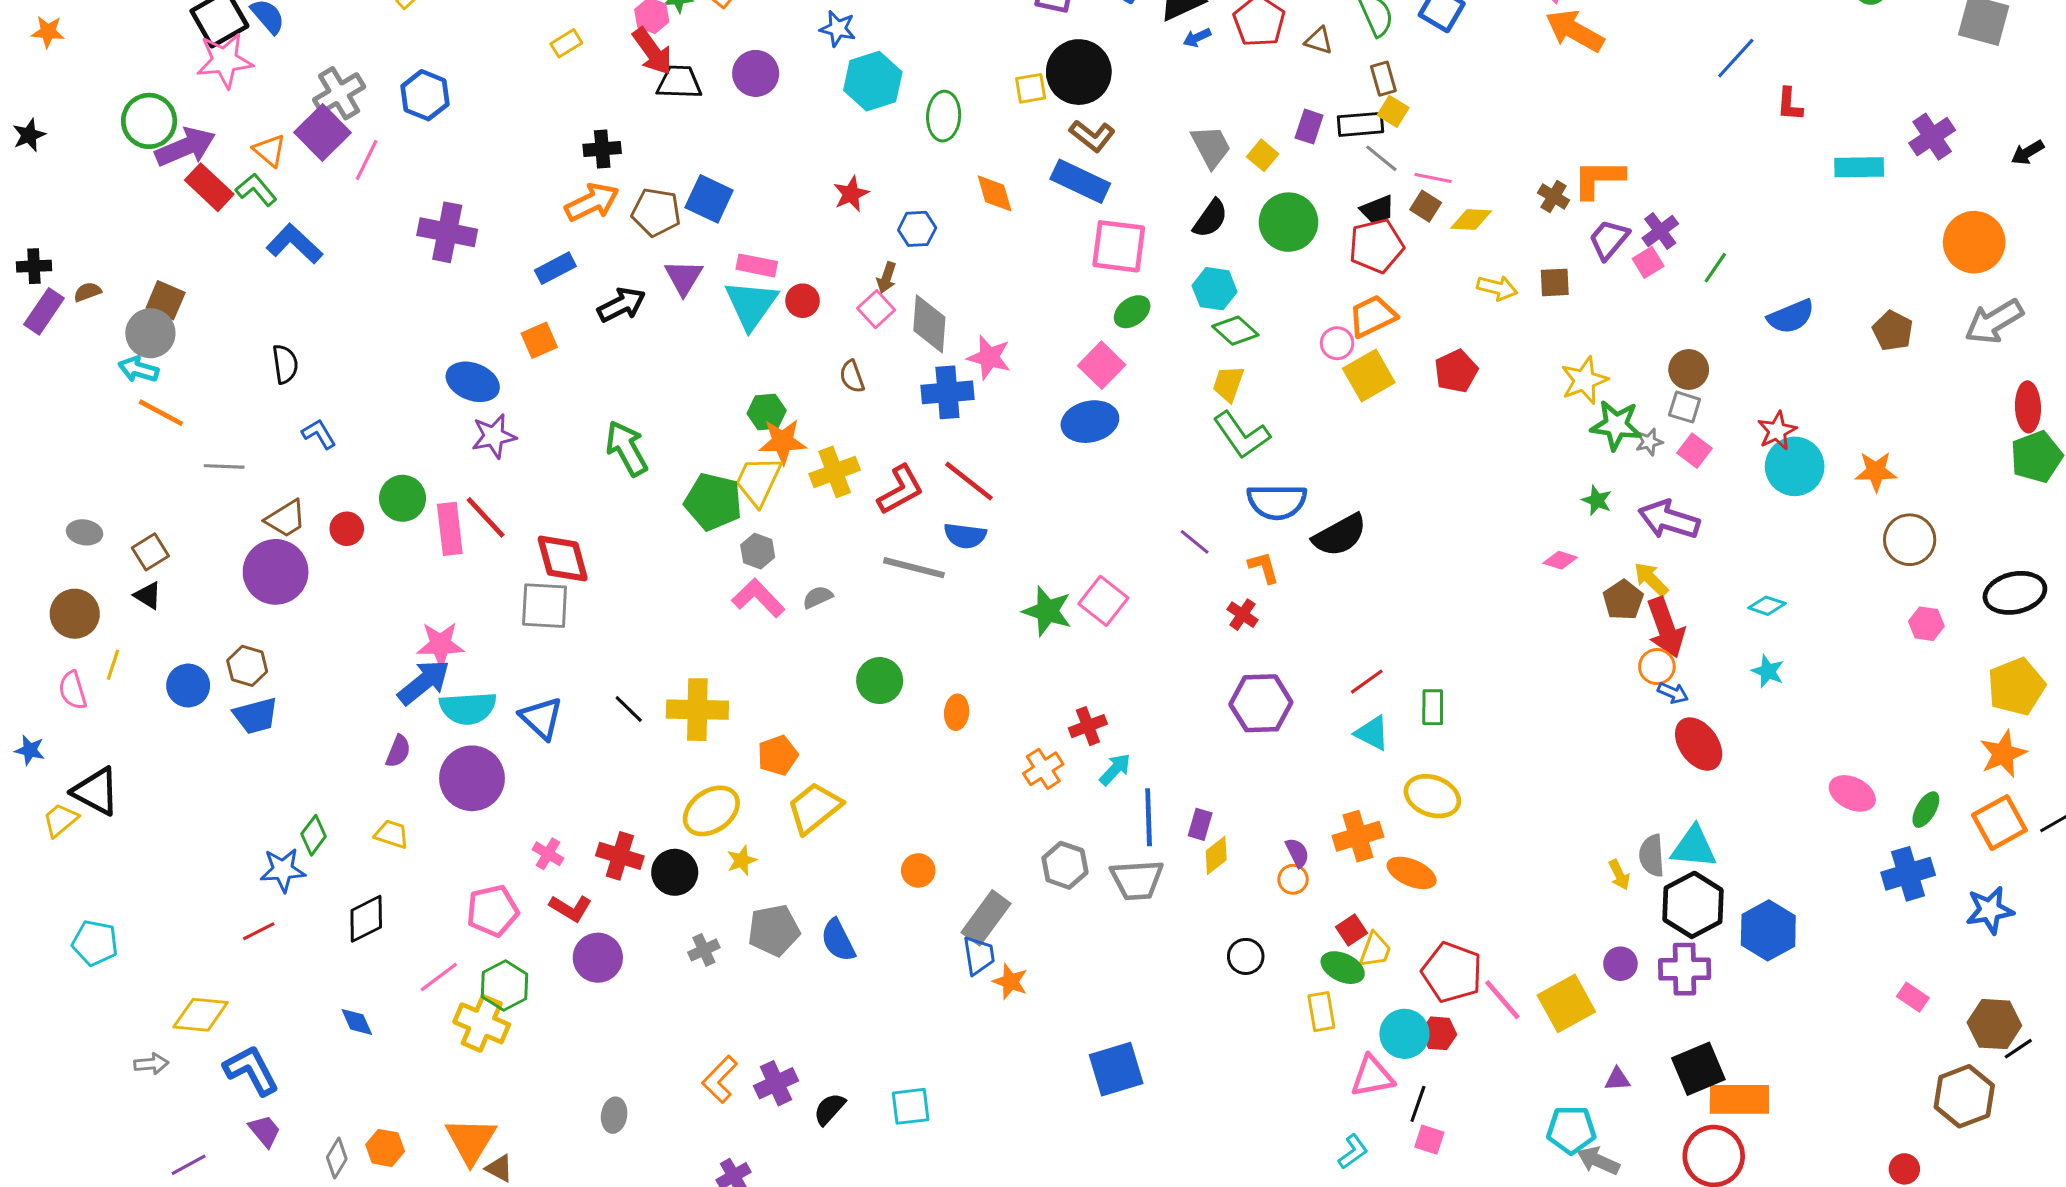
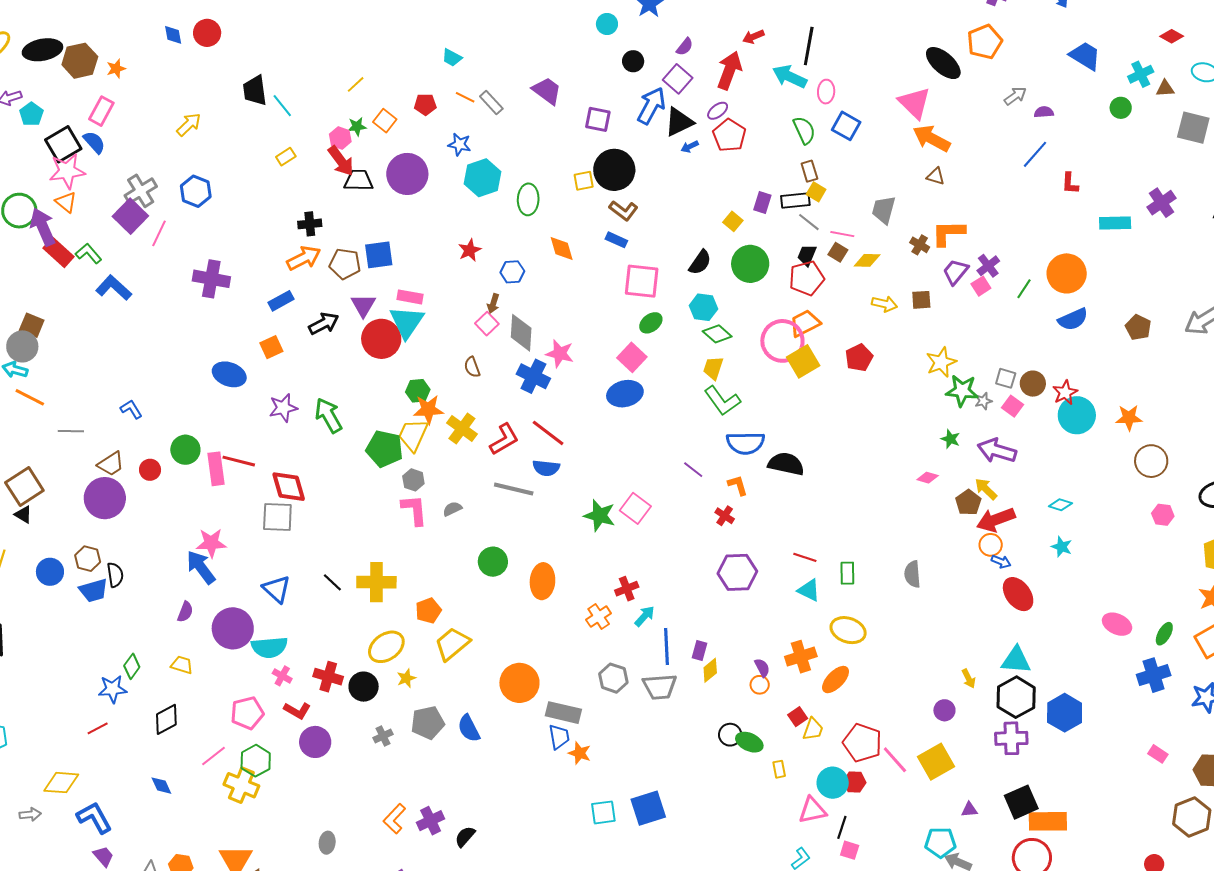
brown triangle: (1319, 41) -> (936, 176), moved
purple circle: (756, 73) -> (407, 174), size x1.4
purple arrow: (185, 147) -> (43, 227), turned -90
gray trapezoid: (1211, 147) -> (884, 210), moved, turned -136
orange triangle: (270, 150) -> (66, 202), moved
blue rectangle: (1080, 181) -> (616, 240), size x0.6
blue square: (709, 199) -> (379, 255), turned -32
black trapezoid: (1377, 210) -> (807, 255), turned 135
orange circle: (1974, 242) -> (1067, 273), moved
red circle: (803, 301) -> (381, 339), moved, size x1.8
pink circle: (1337, 343) -> (782, 341), size x2.0
black semicircle: (285, 364) -> (115, 575), moved
brown circle: (1689, 369) -> (1033, 384), moved
blue cross: (947, 392) -> (533, 376), turned 32
purple star: (494, 436) -> (283, 408), moved
yellow cross: (835, 472) -> (462, 428), turned -32
red line: (486, 517) -> (239, 461), turned -32
black semicircle: (1340, 535) -> (786, 464), turned -138
brown square: (150, 552) -> (24, 486), size x1.6
pink L-shape: (758, 598) -> (414, 510), turned 40
red arrow: (1666, 627) -> (996, 520), turned 90
blue arrow: (424, 682) -> (201, 567), turned -87
red line: (1367, 682) -> (805, 557), turned 55
cyan semicircle: (468, 708) -> (269, 647), moved
orange ellipse: (957, 712) -> (542, 581), size x1.6
gray semicircle: (1652, 856) -> (912, 574), moved
orange circle: (918, 870) -> (519, 683), size x1.8
orange ellipse: (1412, 873) -> (836, 680), turned -68
gray rectangle: (986, 918) -> (563, 713), turned 68
purple circle: (1620, 964) -> (944, 710), moved
green ellipse: (1343, 968) -> (749, 742), moved
yellow rectangle: (1321, 1012) -> (779, 769), size x0.7
cyan square: (911, 1106) -> (603, 812), moved

